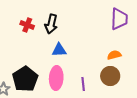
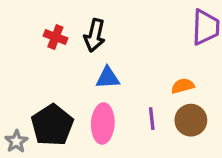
orange semicircle: (114, 55) -> (183, 86), moved
purple line: (83, 84) -> (152, 119), moved

